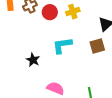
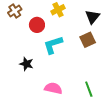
red circle: (50, 12) -> (37, 25), moved

